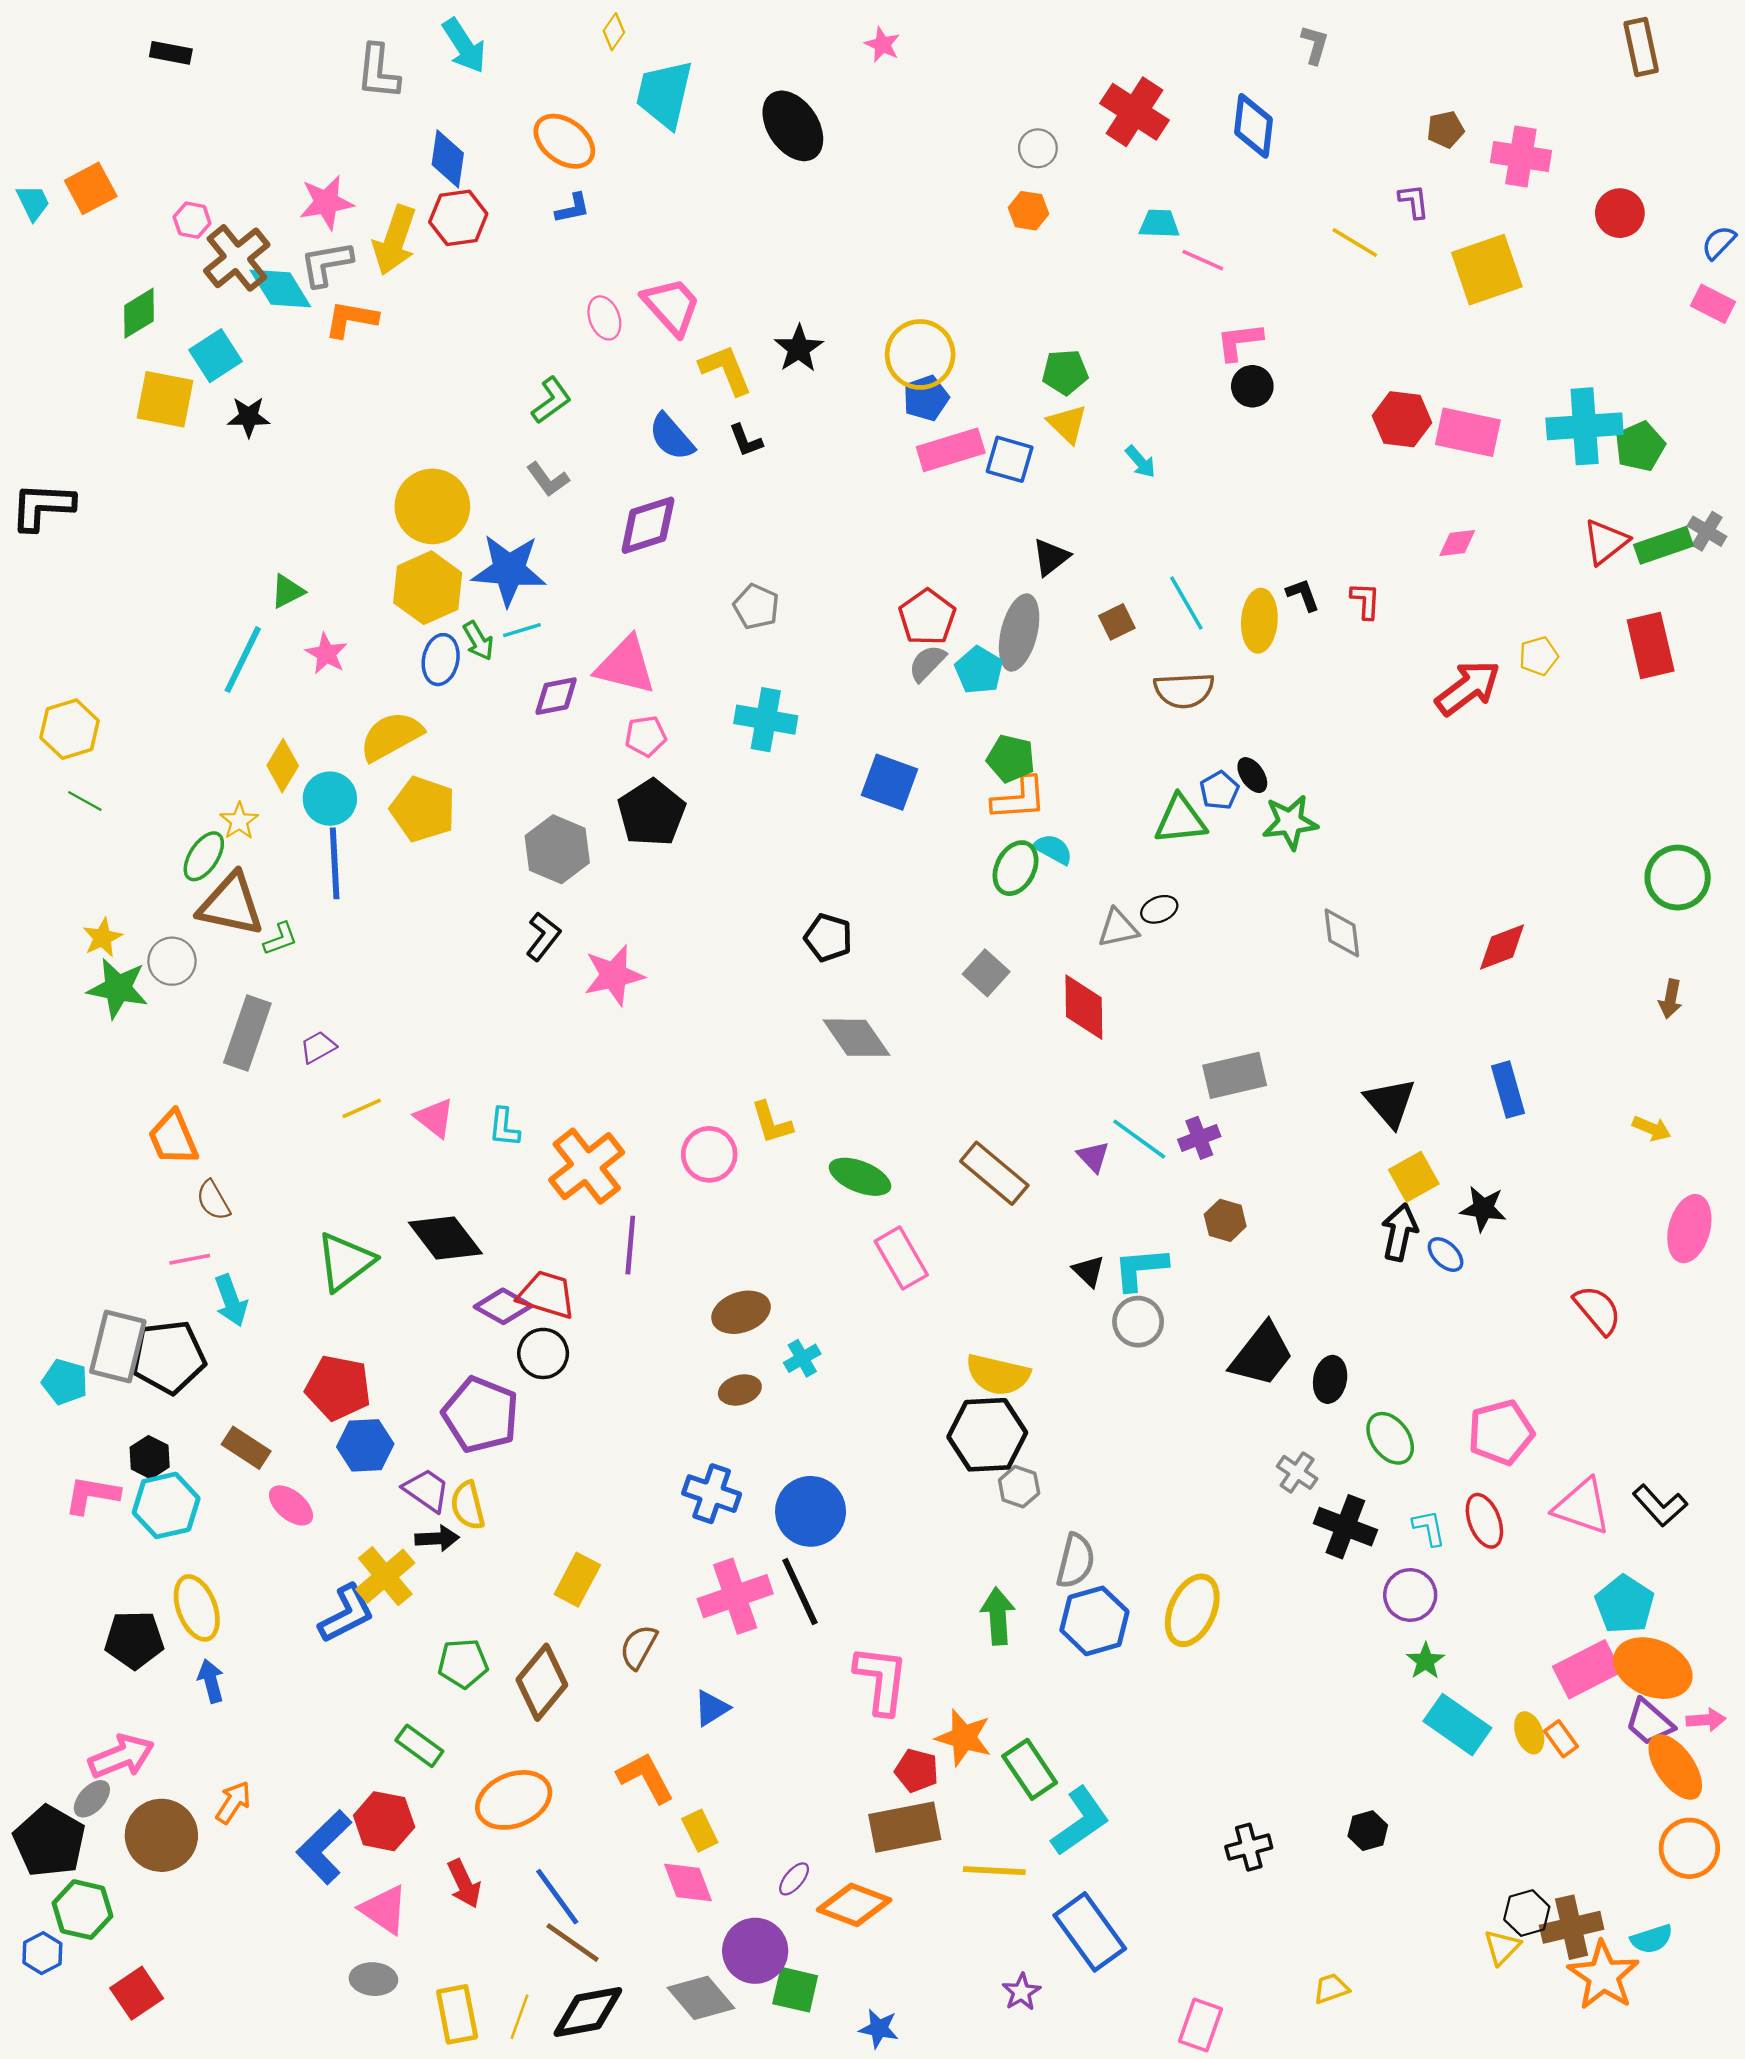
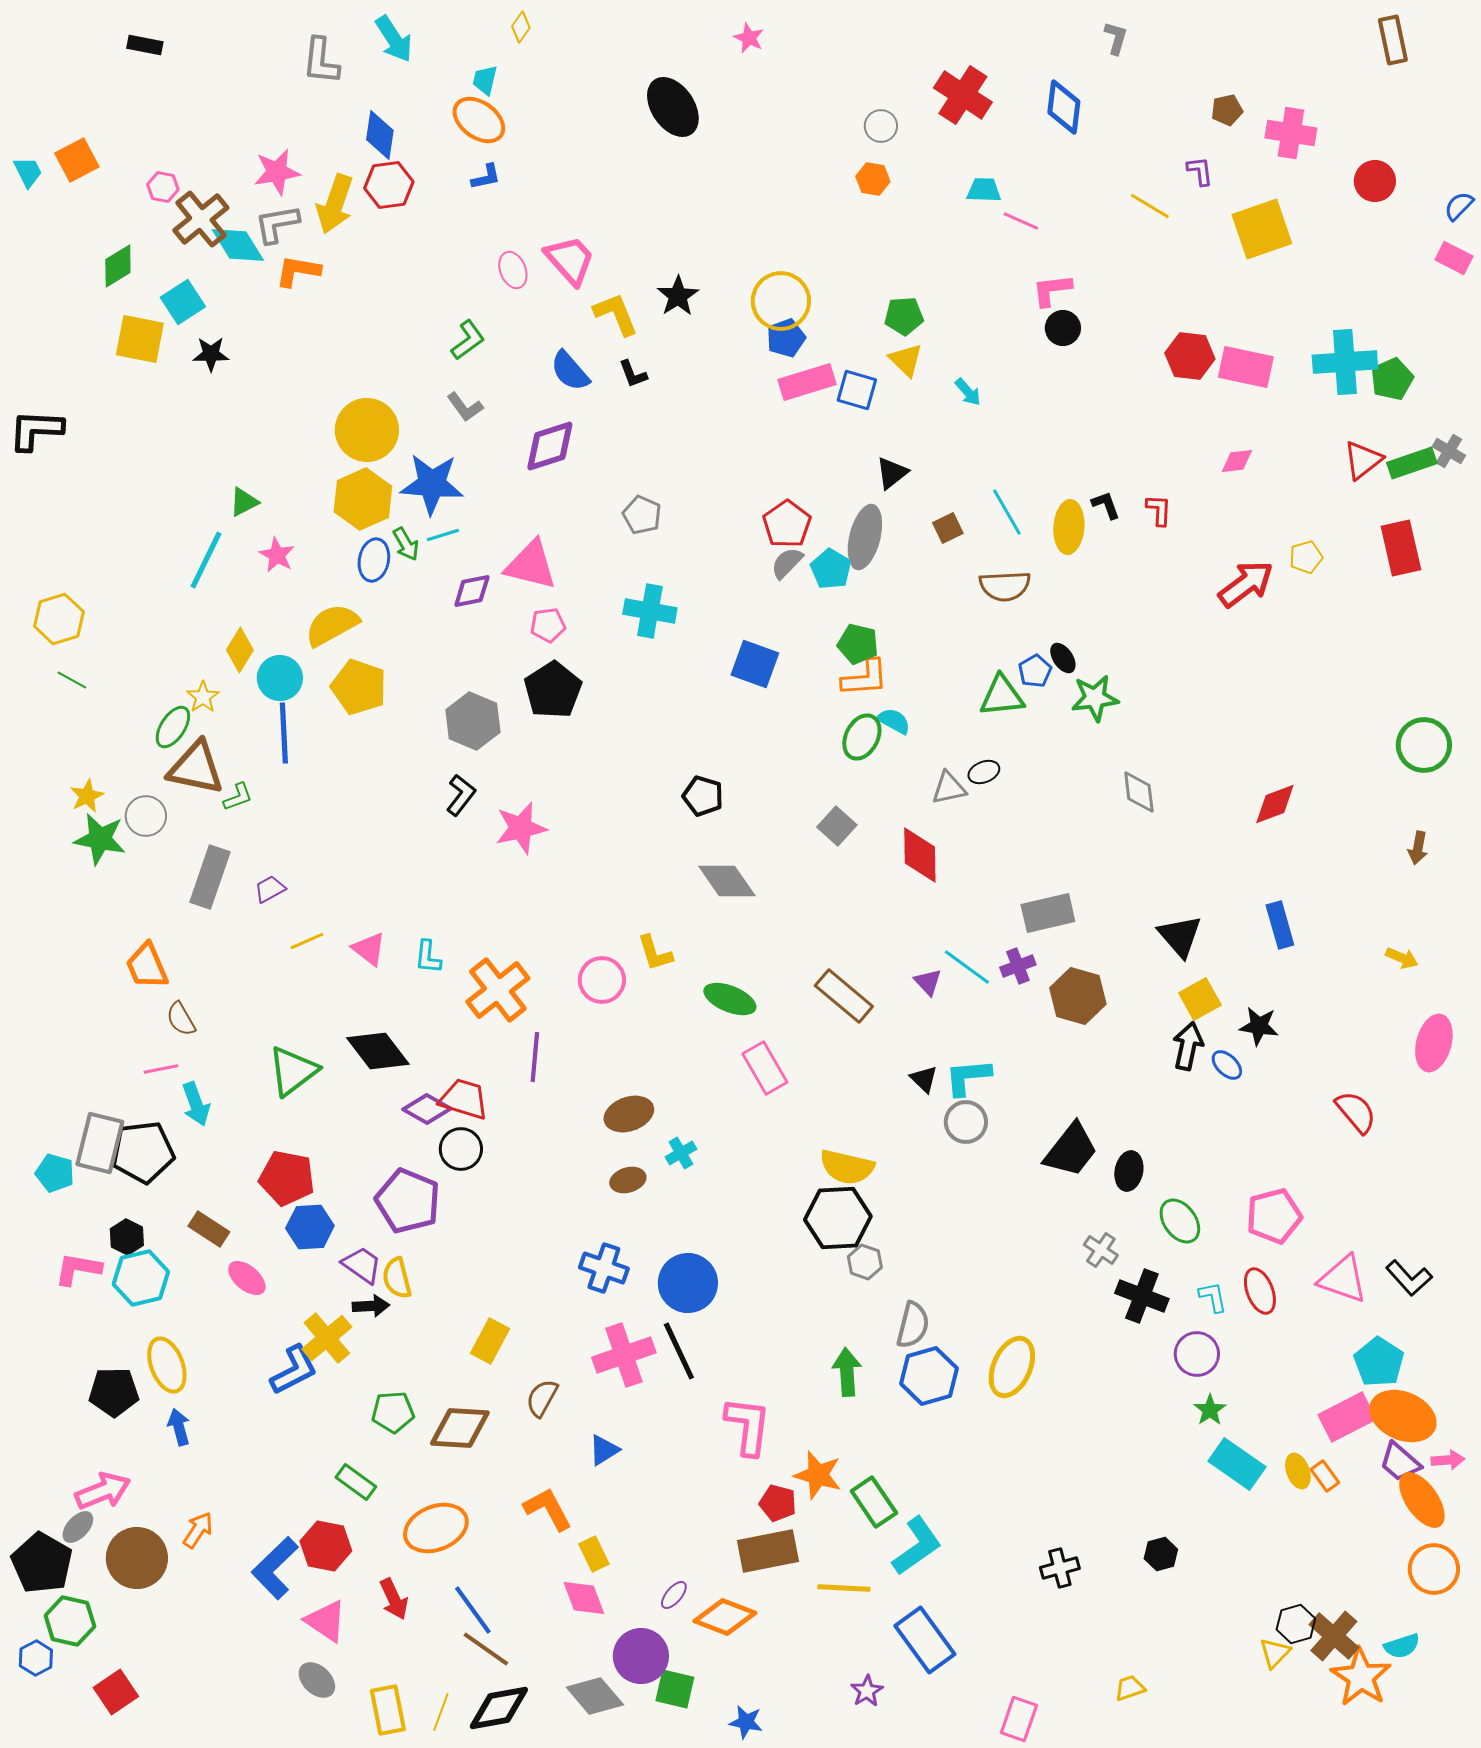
cyan trapezoid: (664, 94) -> (485, 80), moved, size x0.5
brown hexagon: (1225, 1220) -> (1078, 996), moved, size x1.6
brown diamond: (542, 1682) -> (460, 1428), turned 54
brown cross: (1572, 1927) -> (1334, 1636), turned -36
gray ellipse: (373, 1979) -> (317, 1680), turned 39

